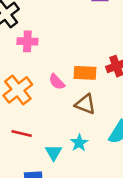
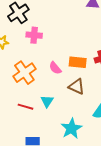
cyan star: (79, 143) -> (71, 128), moved, size x1.5
cyan triangle: (54, 153) -> (47, 101), moved

